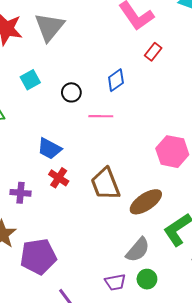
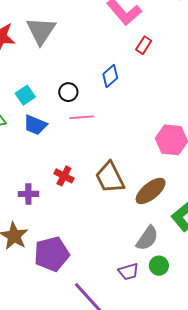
cyan square: (30, 80) -> (25, 95), moved
pink line: (101, 116) -> (82, 117), moved
blue trapezoid: (49, 149) -> (35, 125), moved

